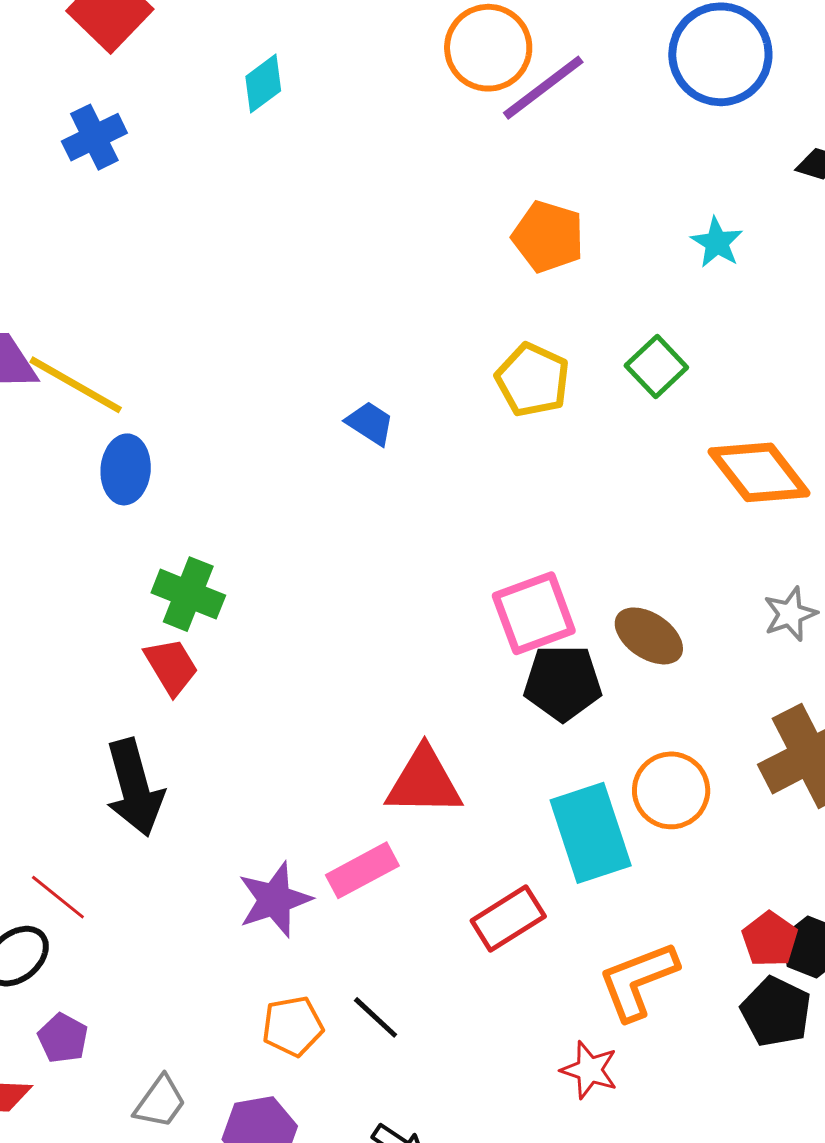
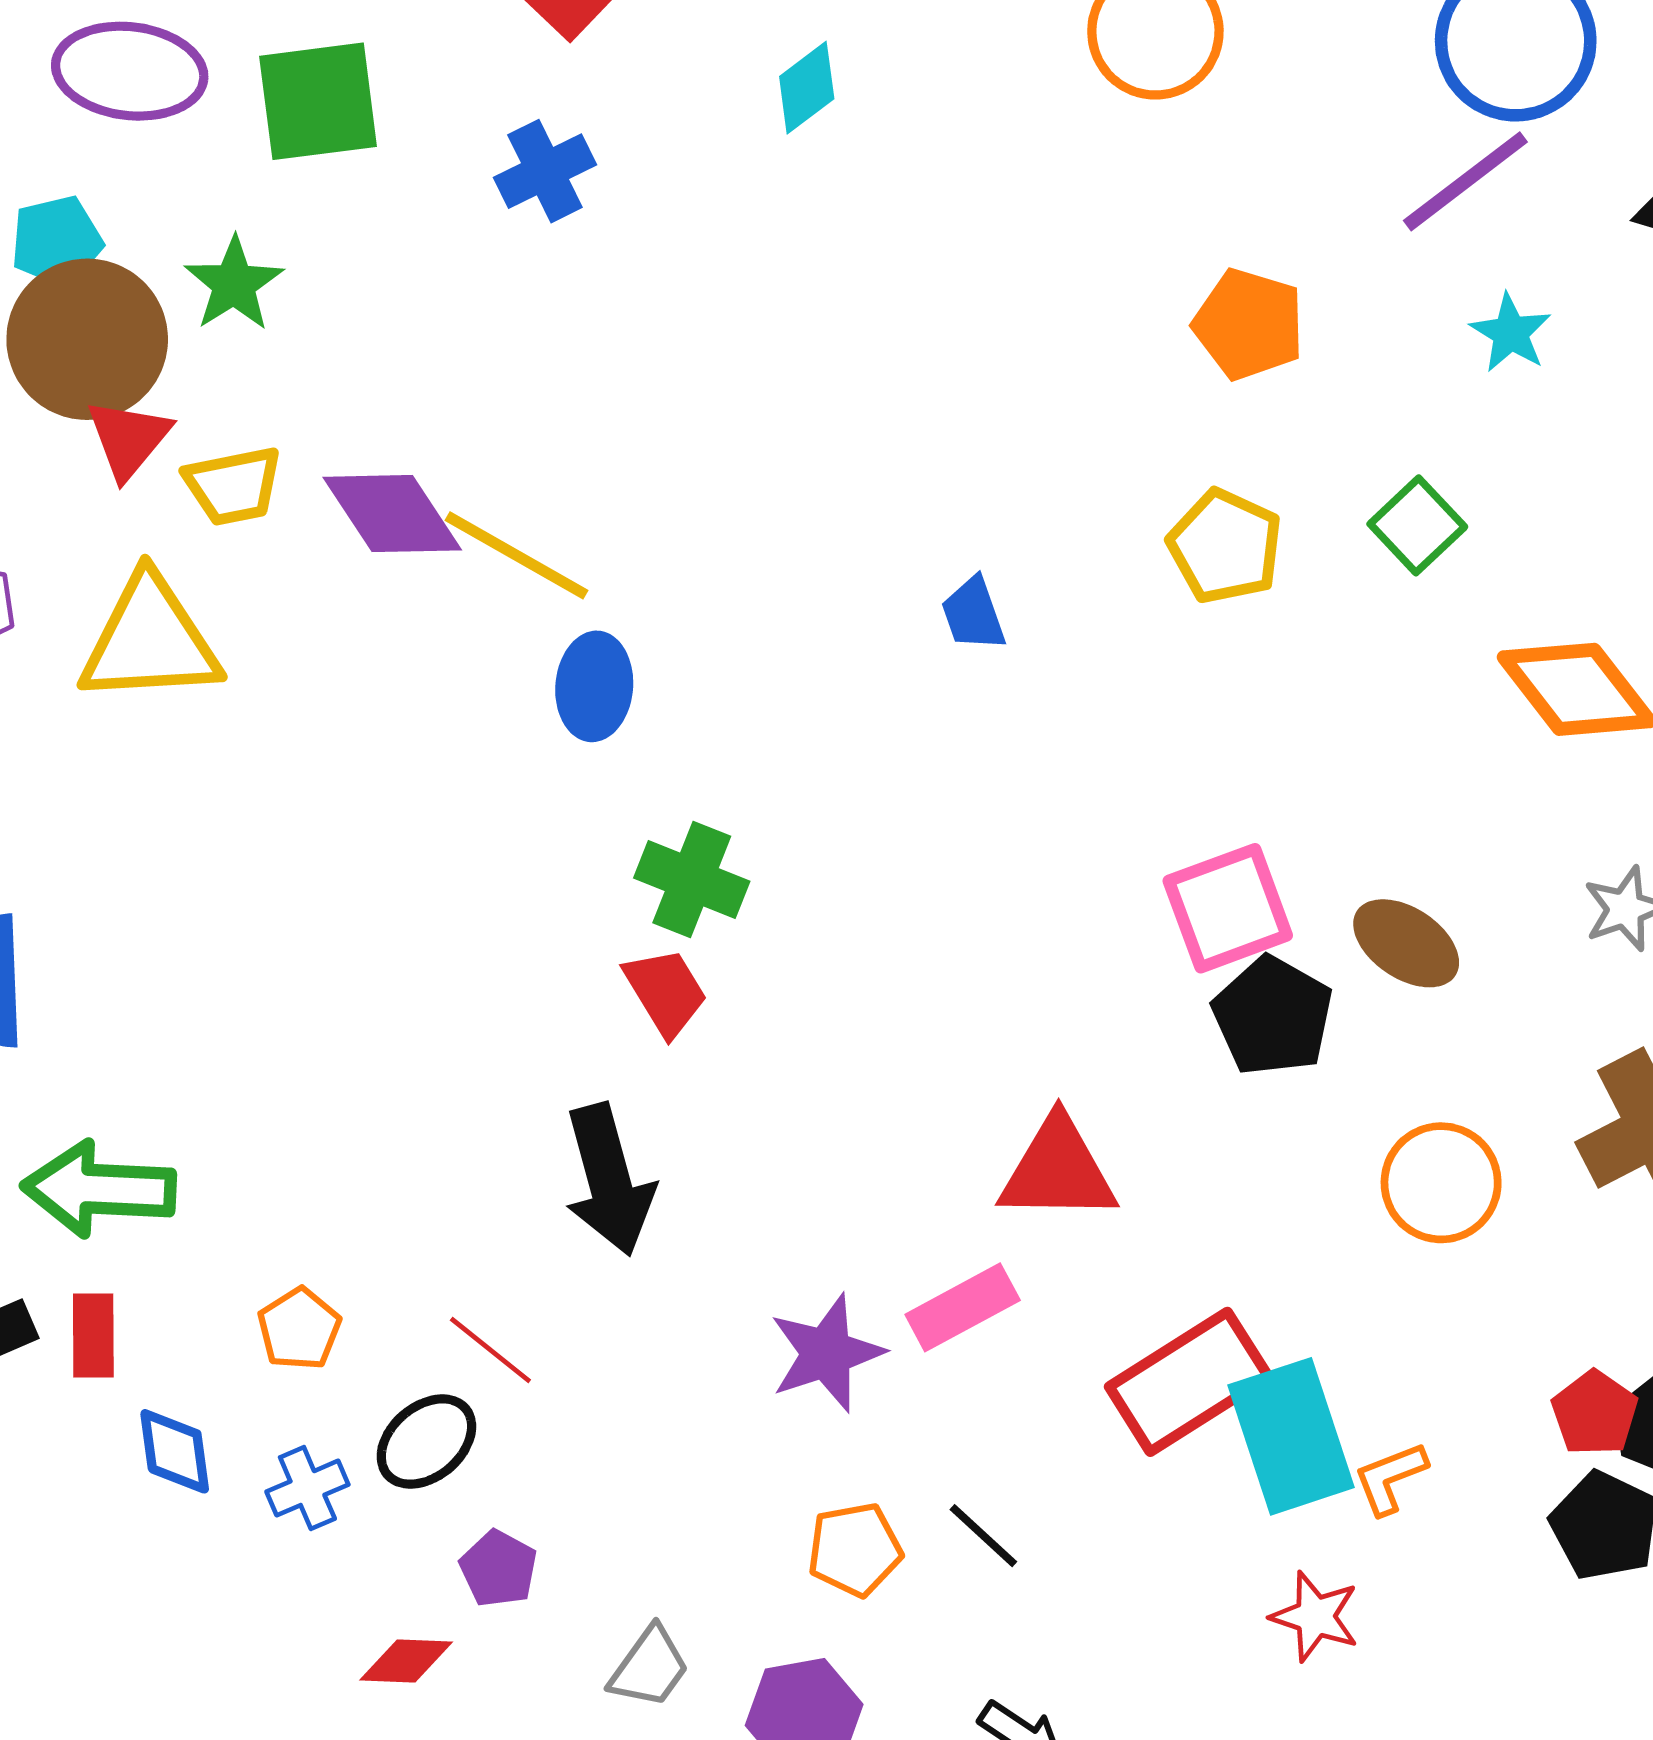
purple line: (543, 88) -> (1465, 181), moved
blue trapezoid: (370, 423) -> (973, 614), turned -142
black pentagon: (563, 683) -> (1273, 1016), turned 30
cyan rectangle: (591, 833) -> (1291, 1436), moved
red rectangle: (508, 918) -> (1189, 1382), size x1.4
orange L-shape: (638, 981) -> (1390, 1478), size x0.6

